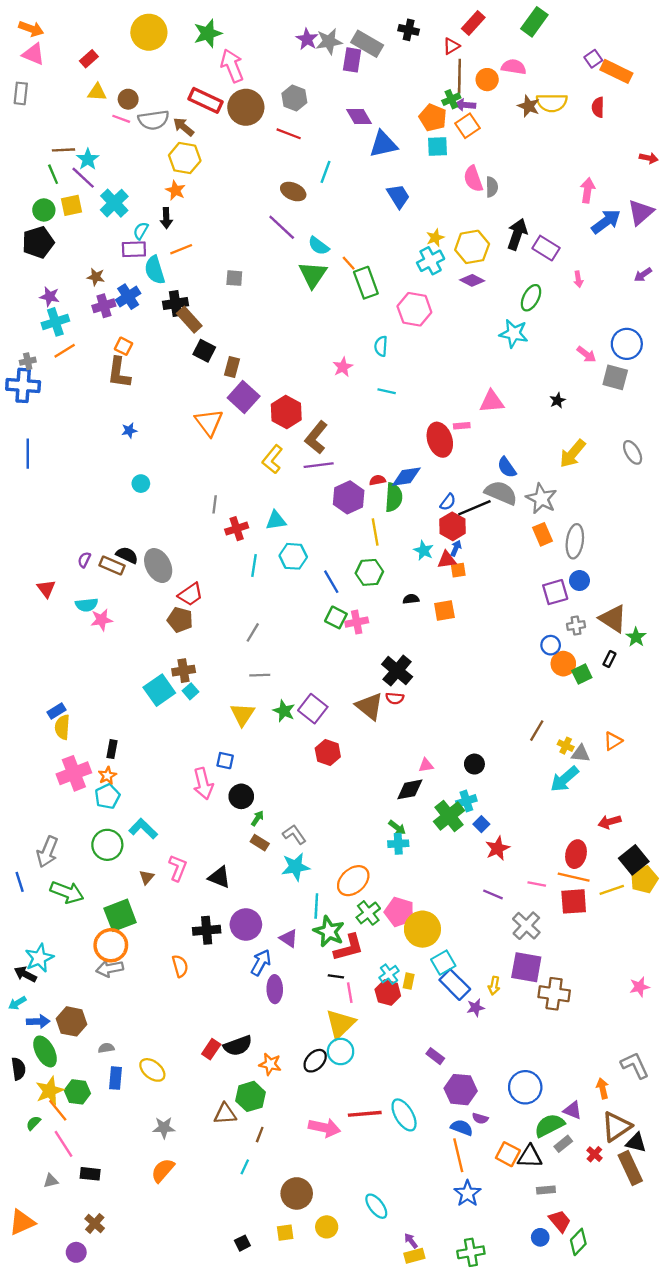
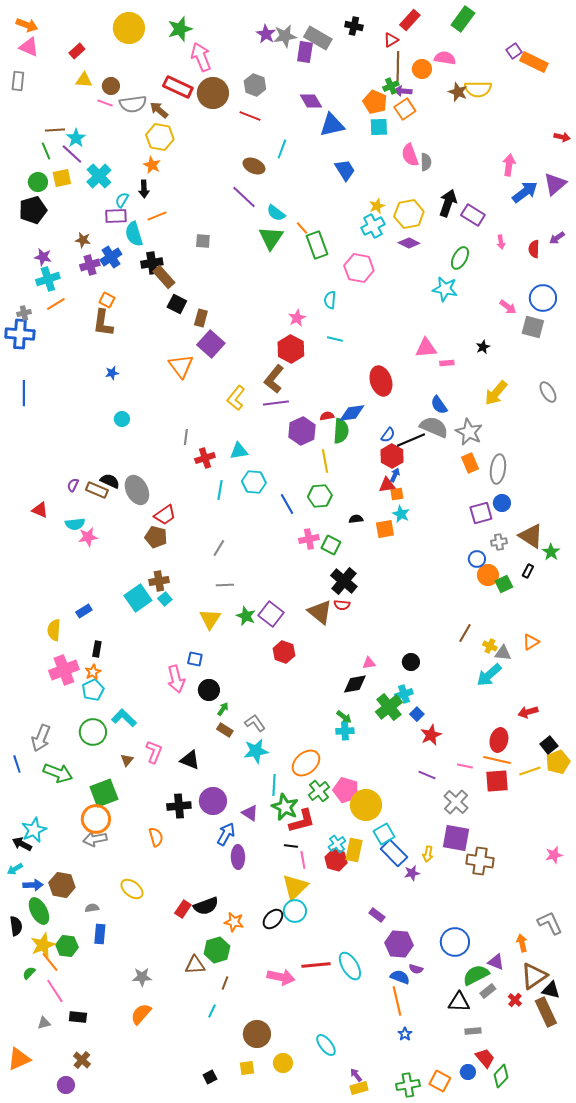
red semicircle: (598, 107) -> (534, 249), moved
red hexagon: (286, 412) -> (291, 349), moved
pink rectangle: (462, 426) -> (447, 363), moved
cyan star: (424, 551) -> (401, 514), moved
red triangle: (46, 589) -> (40, 510), turned -30
green square: (336, 617) -> (331, 545), moved
blue rectangle: (57, 711) -> (84, 611), moved
black square: (634, 860) -> (549, 745), size x0.7
yellow rectangle: (409, 981) -> (354, 850), size x1.6
yellow ellipse: (152, 1070) -> (132, 889), moved
orange square: (508, 1154) -> (440, 1081), moved
blue star: (467, 1193) -> (405, 1034), size x0.6

